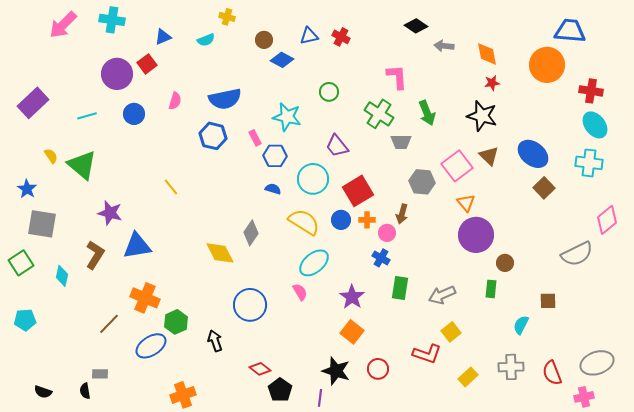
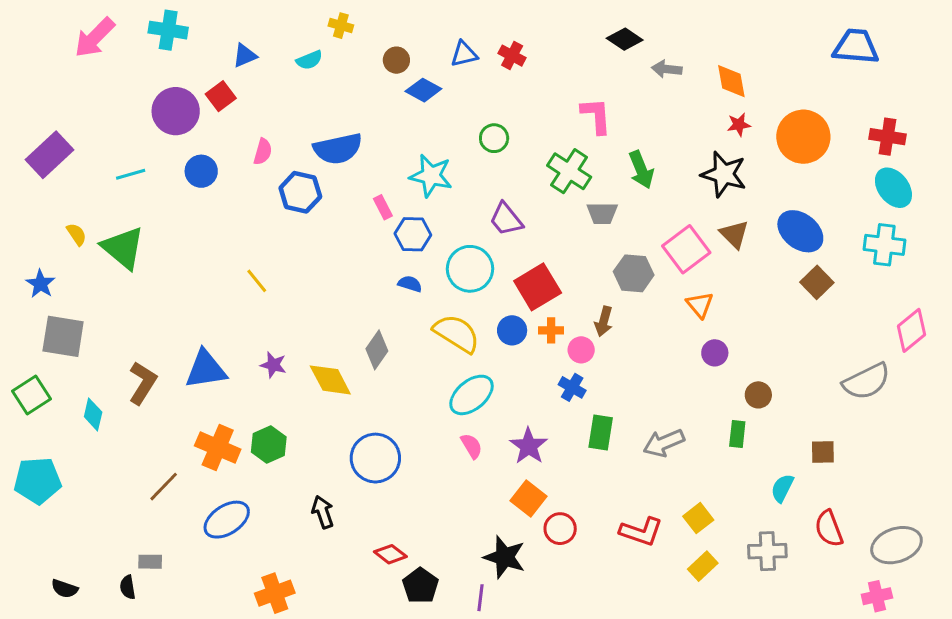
orange circle: (547, 65) -> (803, 137), moved
blue hexagon: (213, 136) -> (300, 192), moved
purple star: (110, 213) -> (273, 365), moved, size x0.7
purple circle: (476, 235) -> (715, 353), size x0.5
pink semicircle: (300, 292) -> (471, 446), moved
cyan pentagon: (25, 320) -> (38, 481), size x1.4
green hexagon: (176, 322) -> (269, 445), moved
yellow square: (451, 332) -> (698, 518), moved
red circle: (378, 369) -> (560, 529), moved
red semicircle: (552, 373) -> (829, 529), moved

